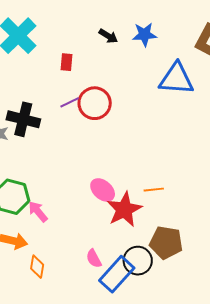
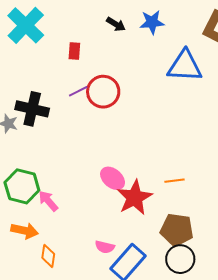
orange line: (154, 190) -> (174, 181), moved
pink semicircle: (94, 259) -> (105, 247), turned -48
black circle: (138, 261) -> (180, 259), moved

